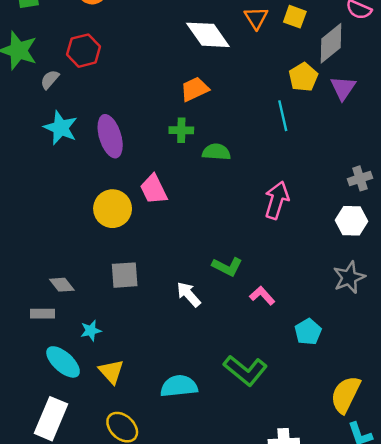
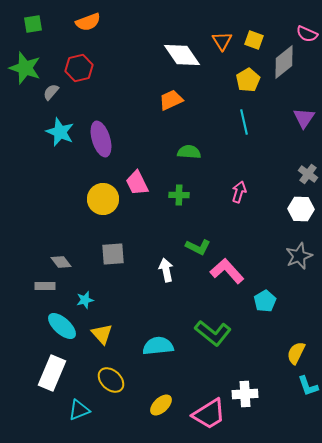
yellow pentagon: (303, 77) -> (248, 80), moved
purple triangle: (343, 88) -> (304, 118), moved
green cross: (181, 130) -> (179, 195), moved
gray cross: (360, 178) -> (308, 174), turned -36
pink arrow: (277, 200) -> (239, 192), size x0.7
white arrow: (189, 294) -> (166, 270), turned 30
pink L-shape: (262, 296) -> (227, 271), size x1.6
yellow semicircle: (346, 395) -> (296, 353), size x0.7

